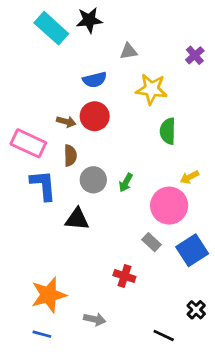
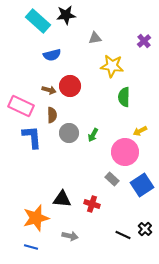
blue semicircle: (95, 80) -> (52, 55), moved
black triangle: (77, 219) -> (62, 199), moved
black line: (164, 336) -> (123, 235), moved

